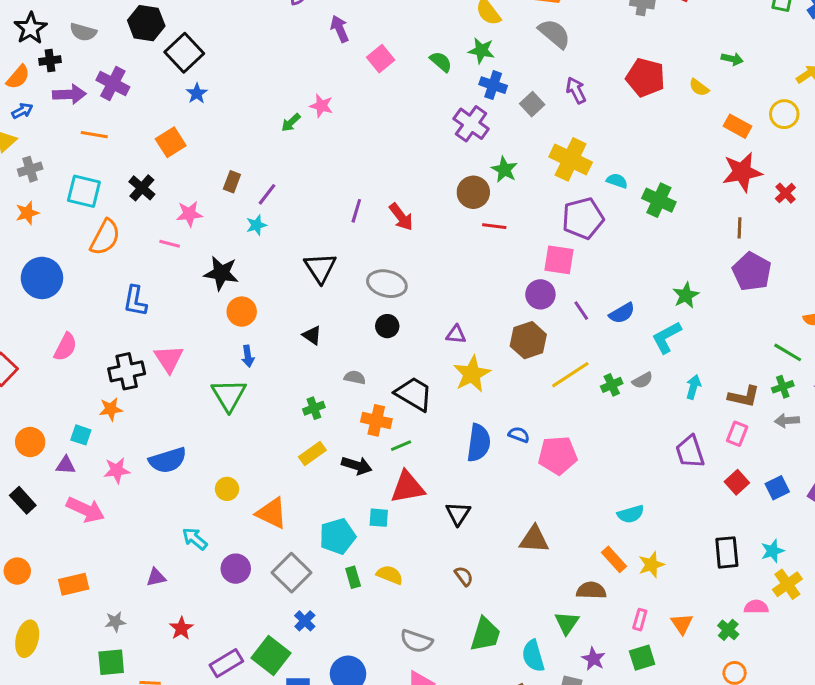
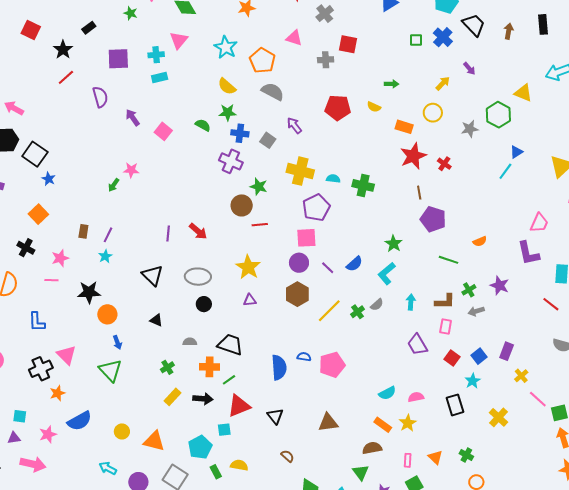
green line: (788, 352) -> (449, 260), moved
yellow star: (472, 374) -> (248, 267), moved
orange star: (111, 409) -> (57, 393), moved
cyan star: (772, 551) -> (473, 381), moved
pink semicircle: (756, 607) -> (416, 397), moved

